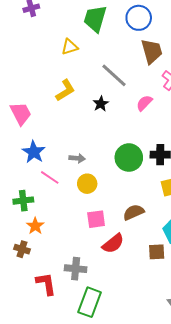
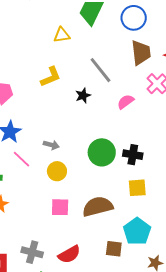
brown semicircle: (134, 212) -> (98, 206), size x1.4
red semicircle: (113, 244) -> (69, 254), moved

